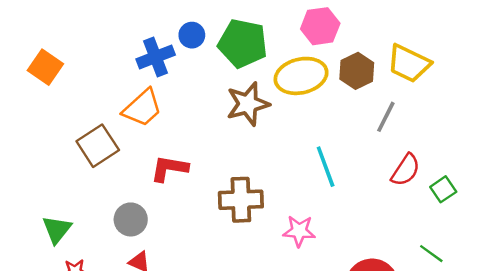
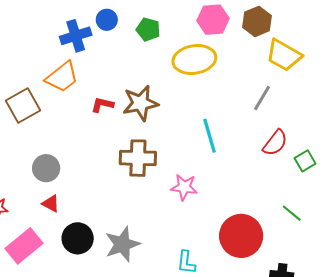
green pentagon: (243, 43) -> (148, 29), size x0.6
brown hexagon: (357, 71) -> (257, 21), moved
brown star: (248, 104) -> (140, 103), moved
red L-shape: (169, 168) -> (102, 105), moved, size x0.7

